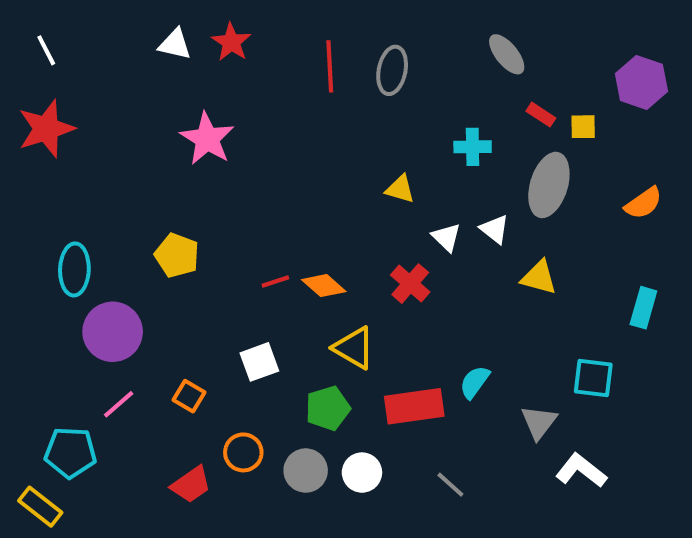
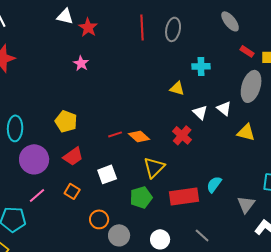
red star: (231, 42) -> (88, 27), moved
pink star: (207, 139) -> (81, 63), size x0.6
cyan cross: (473, 147) -> (201, 66), moved
yellow triangle: (354, 348) -> (154, 167), turned 45
gray circle: (306, 471) -> (119, 235), moved
white circle: (362, 473) -> (160, 239), moved
red trapezoid: (191, 485) -> (73, 156), moved

